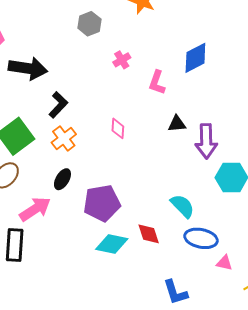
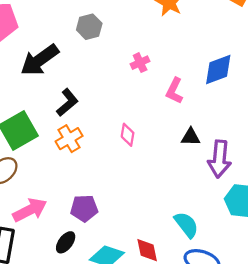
gray hexagon: (89, 24) -> (89, 27), moved
black arrow: (28, 68) -> (40, 60), turned 129
black ellipse: (62, 179) -> (66, 242), moved
purple pentagon: (102, 203) -> (84, 208), moved, size x0.7

